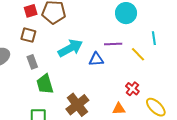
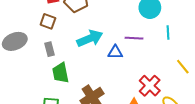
cyan line: (154, 38) -> (168, 33), moved
yellow line: (138, 54) -> (183, 67), moved
red cross: (132, 89) -> (150, 86), size x1.5

